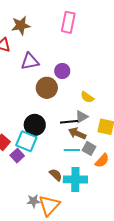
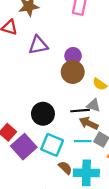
brown circle: (47, 88) -> (73, 72), moved
gray triangle: (82, 117) -> (94, 105), turned 48
cyan square: (26, 141) -> (52, 145), moved
purple square: (17, 156) -> (24, 147), size x1.6

